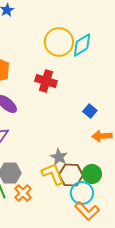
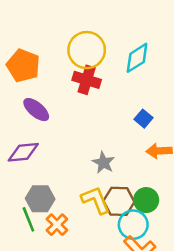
yellow circle: (59, 42) -> (87, 50), moved
cyan diamond: (82, 45) -> (137, 58), moved
gray star: (59, 157) -> (103, 163), moved

